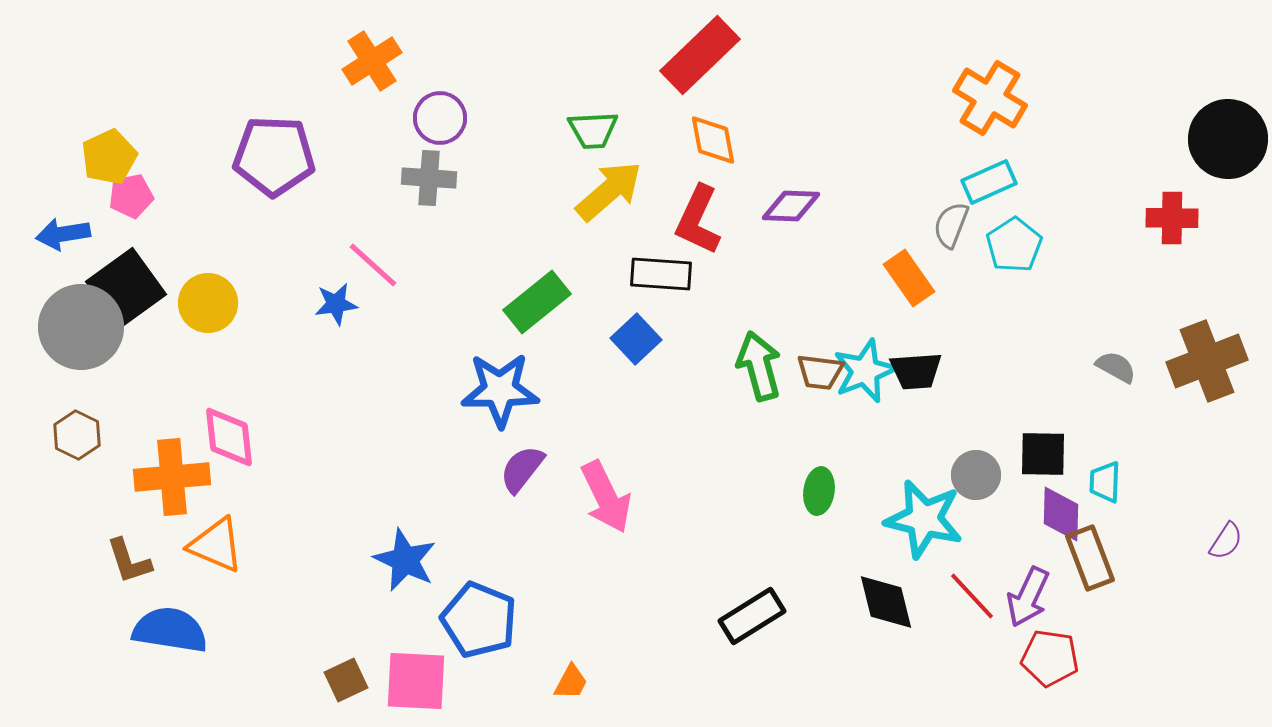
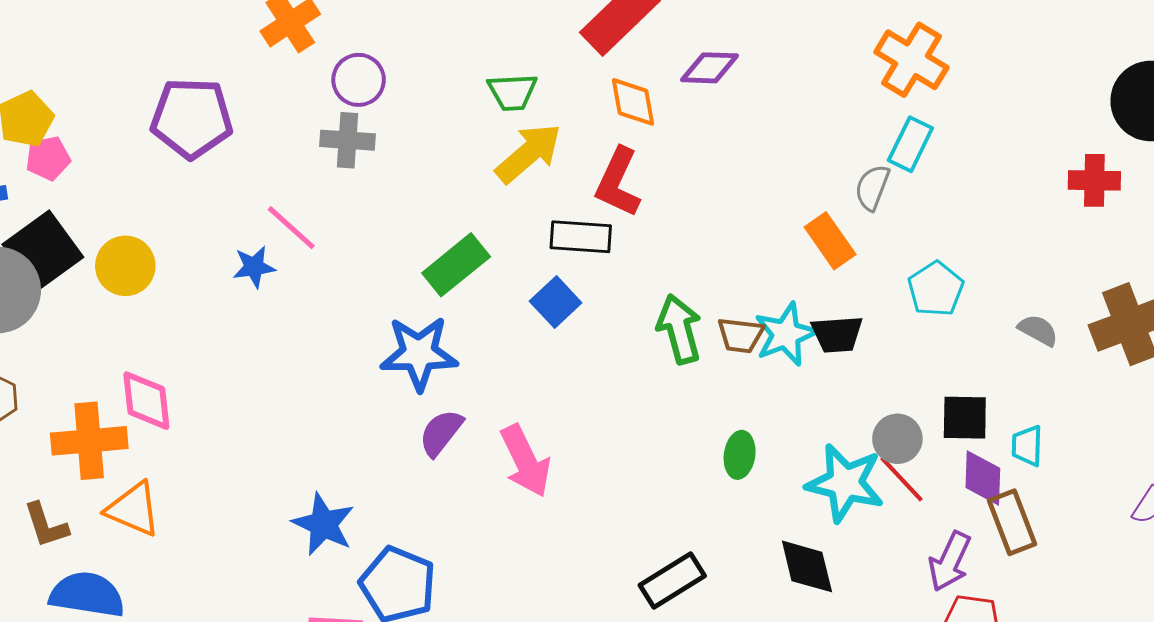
cyan rectangle: (989, 182) -> (910, 144), turned -40
purple diamond: (791, 206) -> (709, 68), moved
cyan pentagon: (1014, 245) -> (936, 289), moved
red line: (972, 596) -> (901, 479), moved

